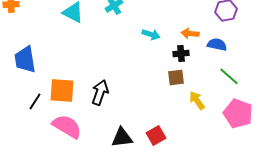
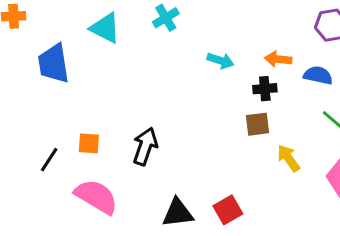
blue trapezoid: (25, 59) -> (53, 64), moved
orange square: (62, 90) -> (89, 143), size x0.6

